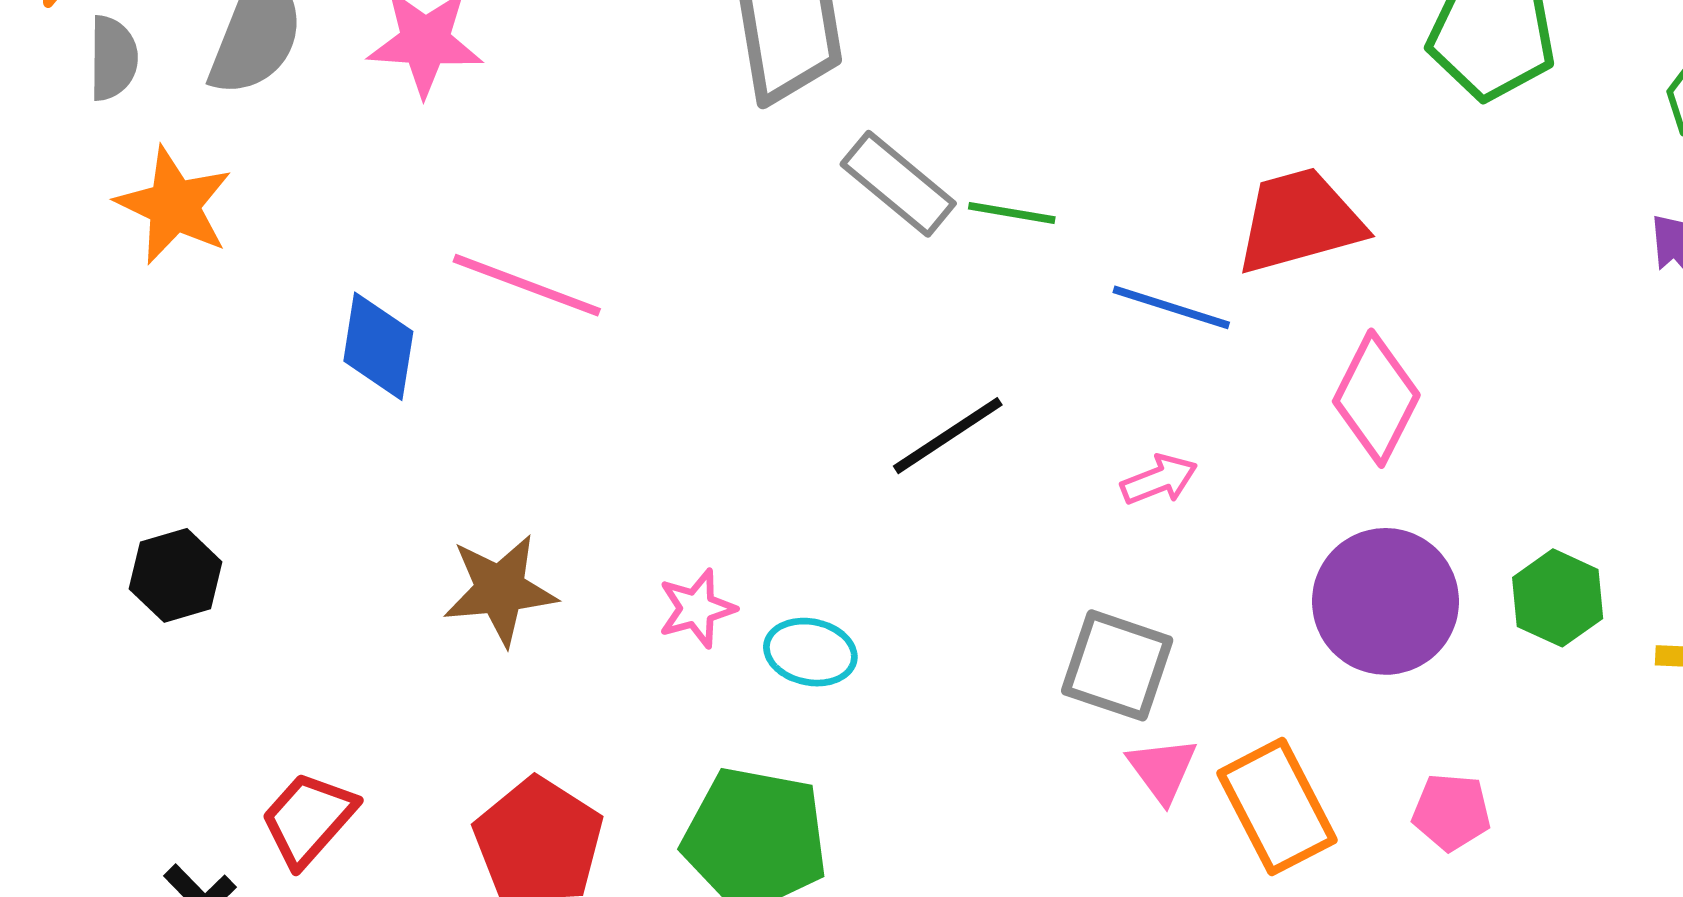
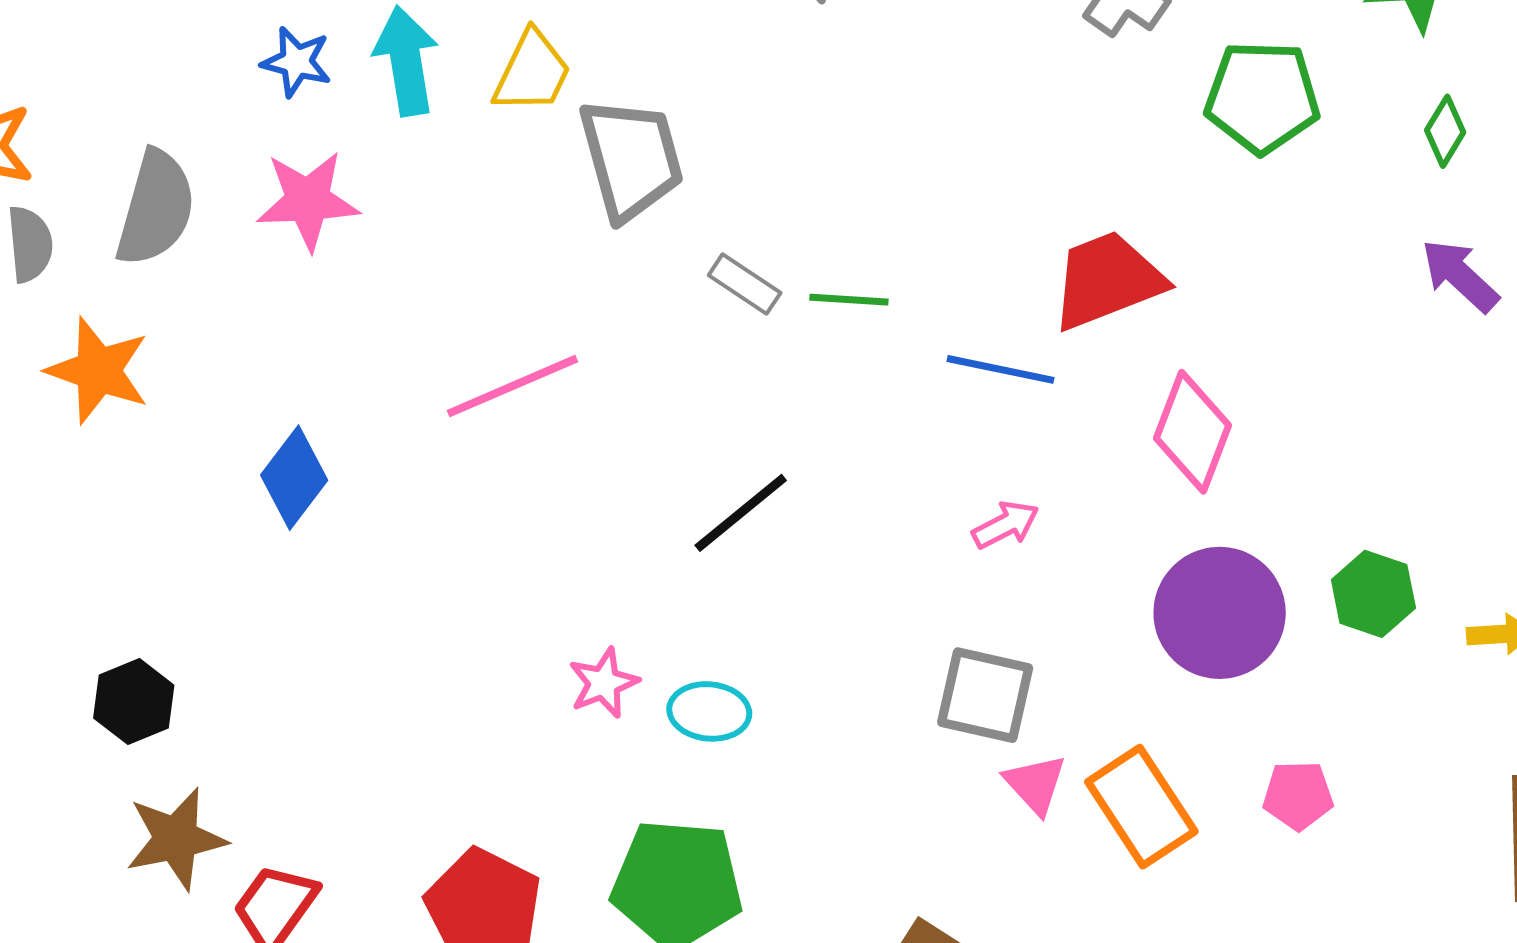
gray rectangle: (898, 184) -> (745, 284), size x0.7
pink line: (527, 285) -> (512, 386), moved, turned -38
blue diamond: (378, 346) -> (294, 478), turned 34
black line: (948, 436) -> (741, 513), moved
brown star: (500, 590) -> (176, 839), moved

